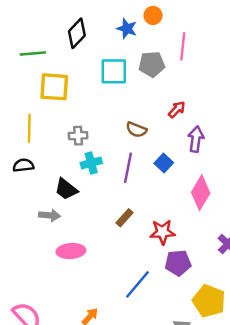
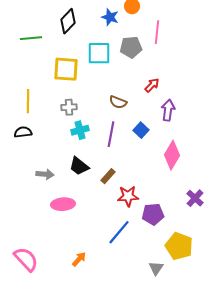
yellow square: (54, 87) -> (66, 69), moved
black trapezoid: (66, 189) -> (79, 166), moved
red star: (163, 232) -> (128, 196), moved

